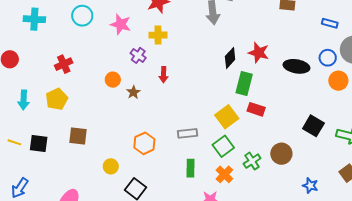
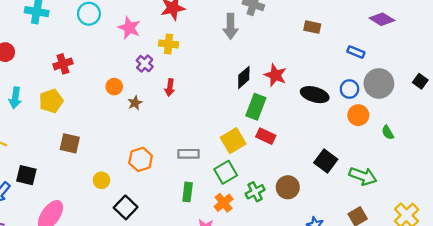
black square: (39, 144) -> (26, 175), moved

